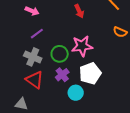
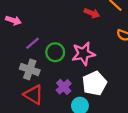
pink arrow: (32, 11) -> (13, 20), moved
red arrow: (79, 11) -> (92, 13), moved, turned -40
green circle: (60, 54) -> (55, 52), moved

